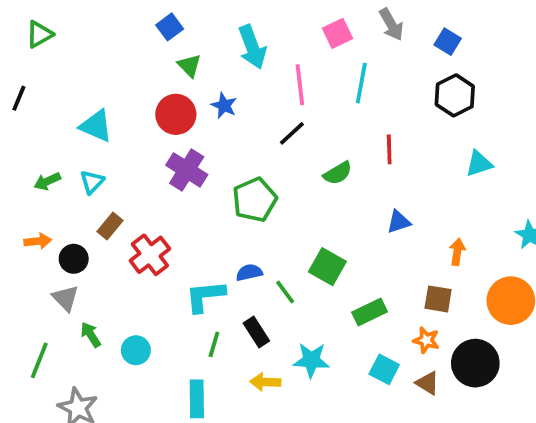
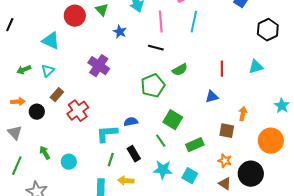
black hexagon: (455, 95) -> (268, 30), moved
red circle: (176, 114) -> (75, 16), moved
black line: (292, 133) -> (156, 48), turned 56
red line: (389, 149) -> (222, 69), moved
green pentagon: (255, 200) -> (153, 86), moved
green line: (285, 292) -> (161, 141), moved
gray triangle: (65, 298) -> (15, 133), moved
brown square: (438, 299) -> (227, 131), moved
cyan square: (384, 369) -> (190, 176), moved
yellow arrow: (265, 382) -> (126, 181), moved

